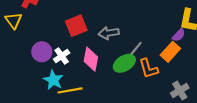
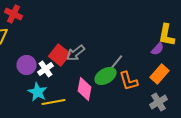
red square: (76, 26) -> (60, 55), moved, turned -30
gray arrow: (109, 33) -> (76, 53), moved, turned -30
orange rectangle: (170, 52) -> (160, 74), moved
pink diamond: (91, 59) -> (84, 89), moved

